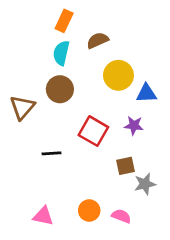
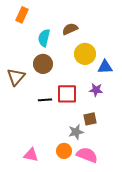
orange rectangle: (64, 21) -> (22, 15), moved
red square: (93, 131) -> (67, 94), turned -30
black line: (52, 153) -> (45, 100), moved
gray star: (145, 184) -> (76, 132), moved
pink semicircle: (121, 216) -> (87, 155), size x1.5

